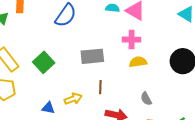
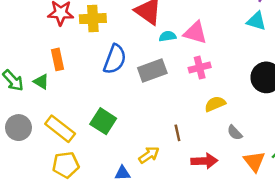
gray rectangle: (92, 56) -> (152, 71), moved
yellow semicircle: (138, 62) -> (215, 104), moved

